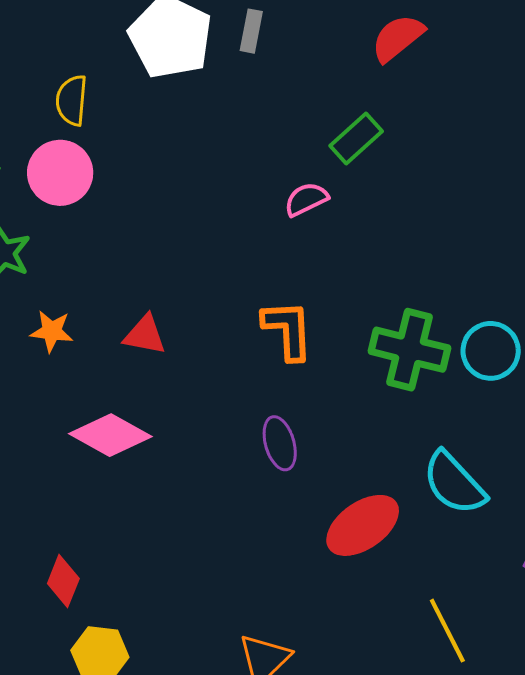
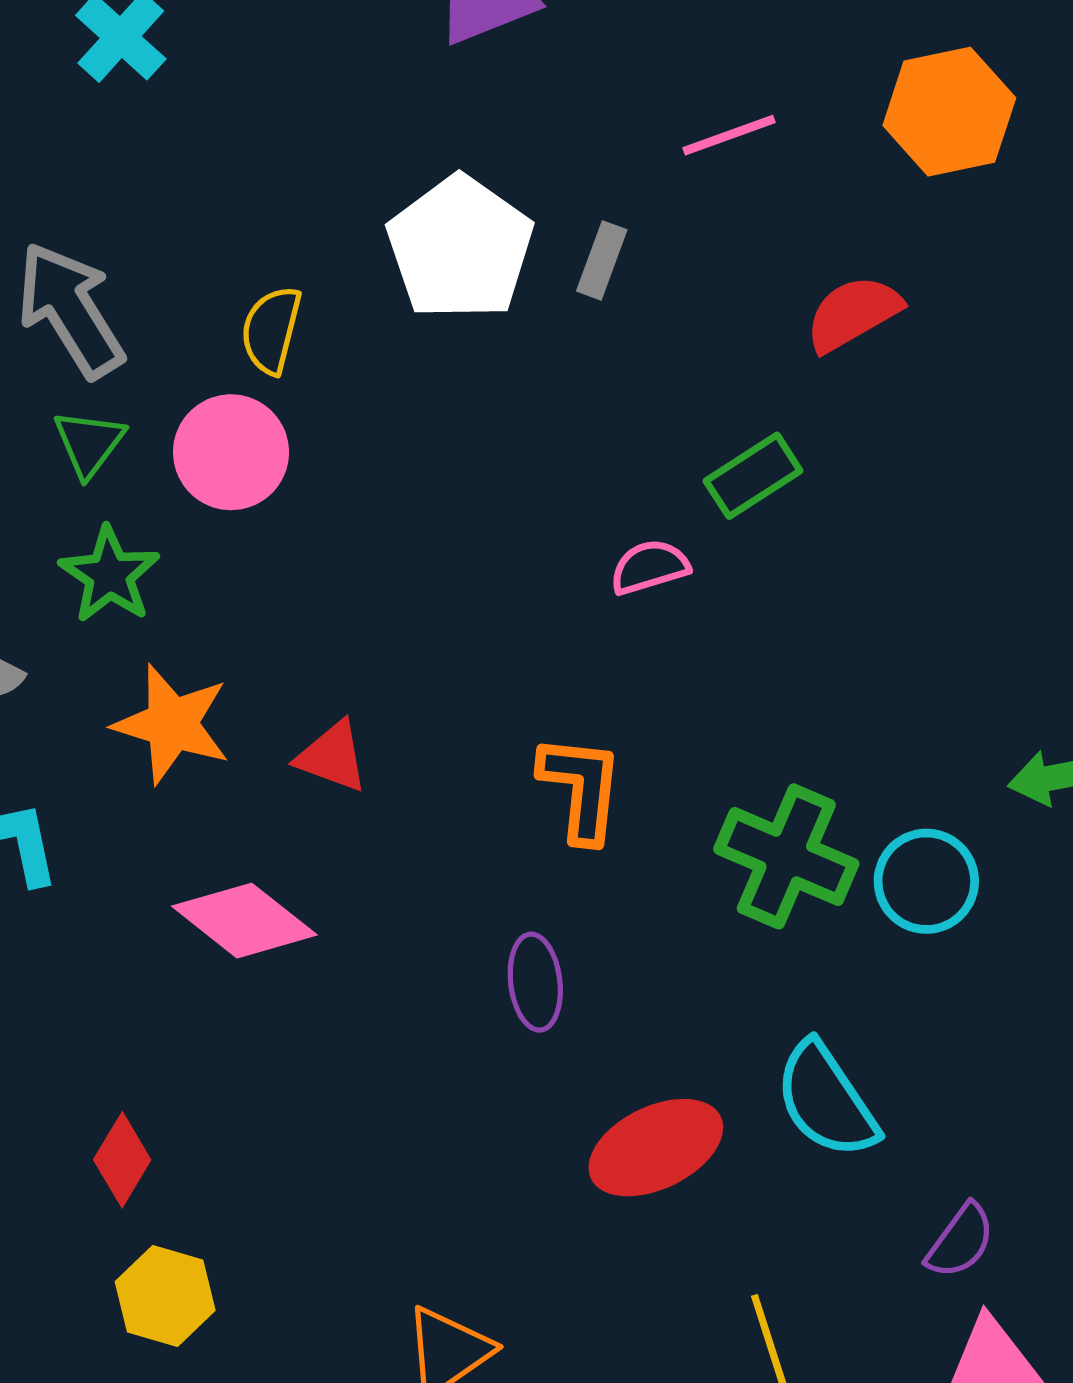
orange star: (52, 331) -> (172, 724), size x1.6

